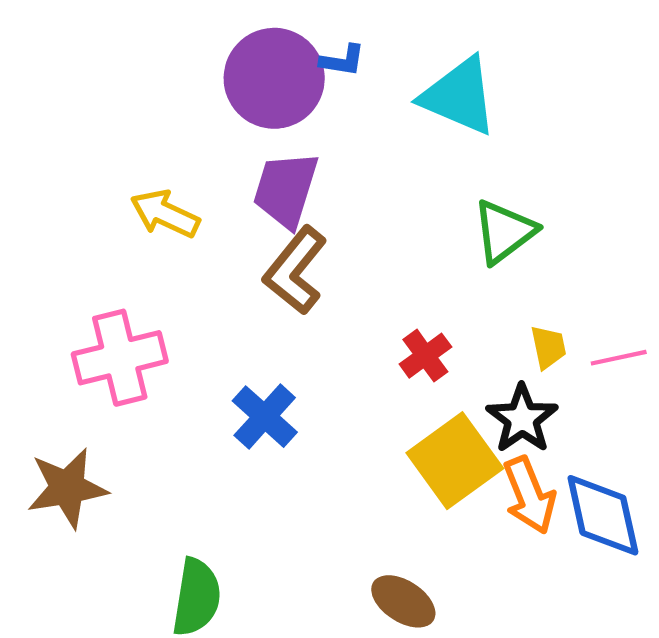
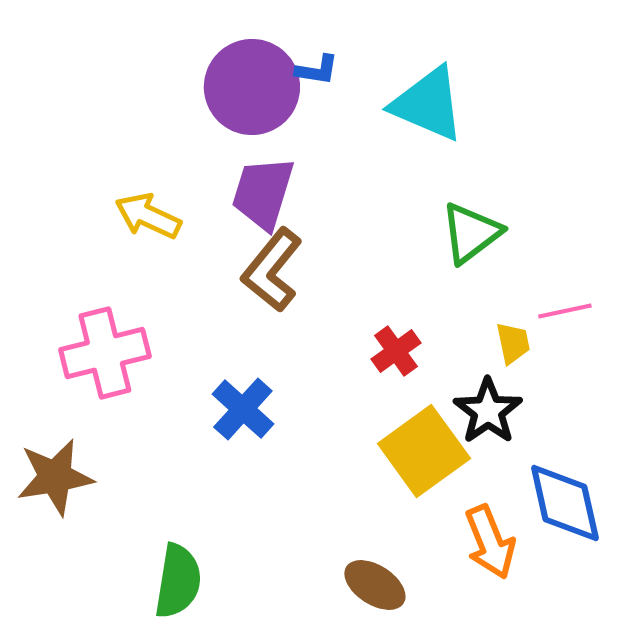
pink line: (619, 358) -> (565, 311), moved
orange arrow: (529, 495) -> (490, 542), moved

